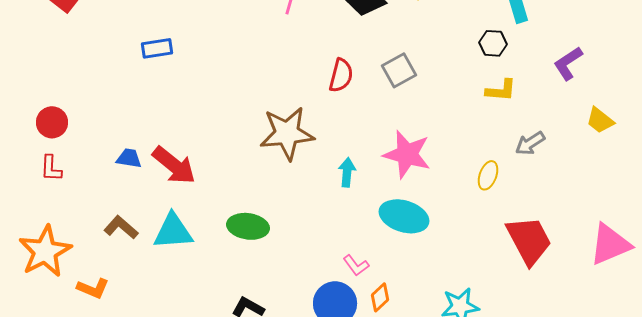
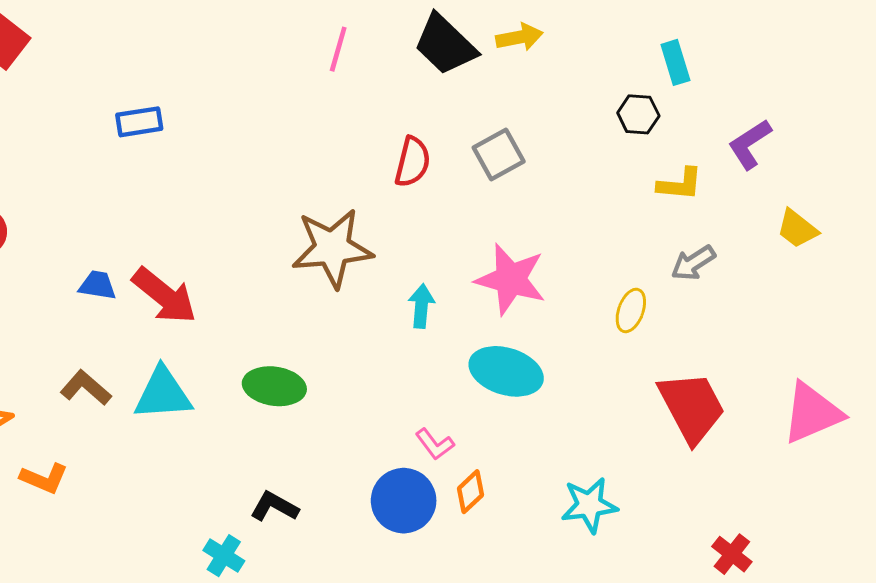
yellow L-shape: (501, 90) -> (680, 184), moved

